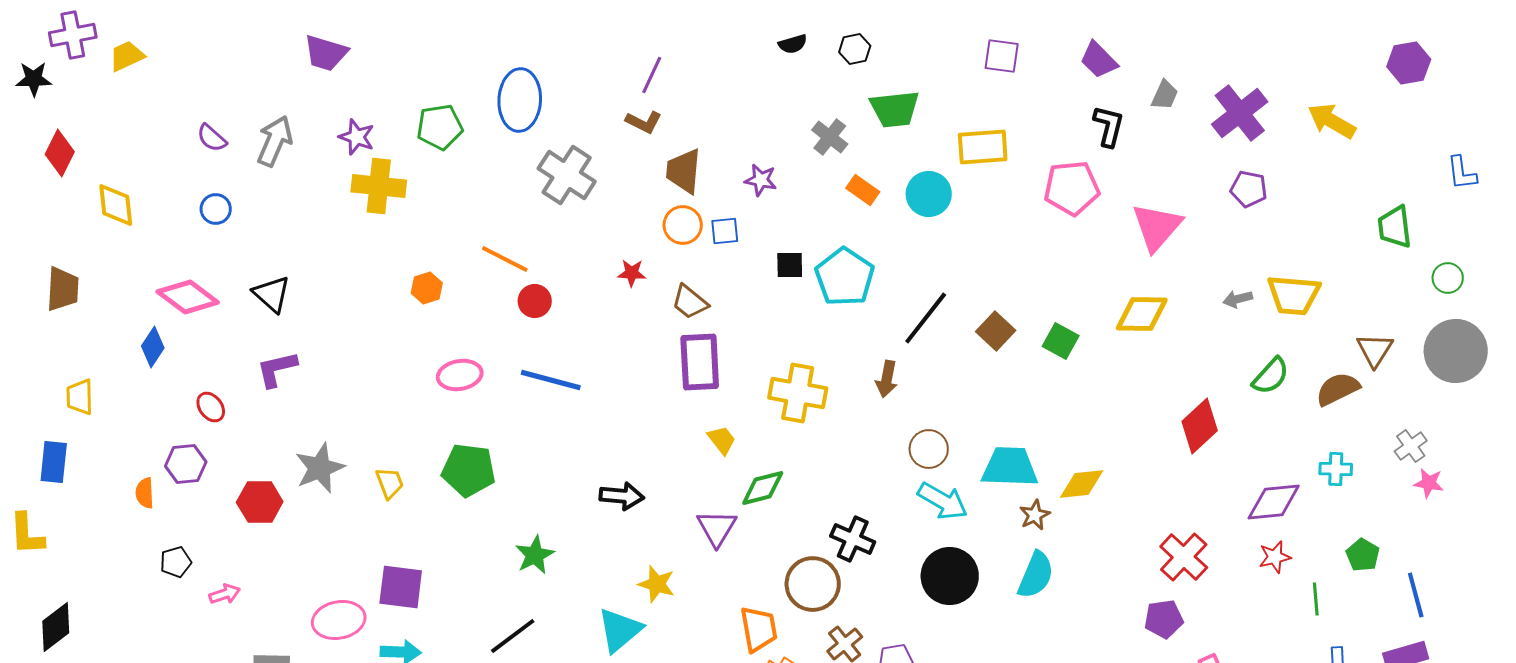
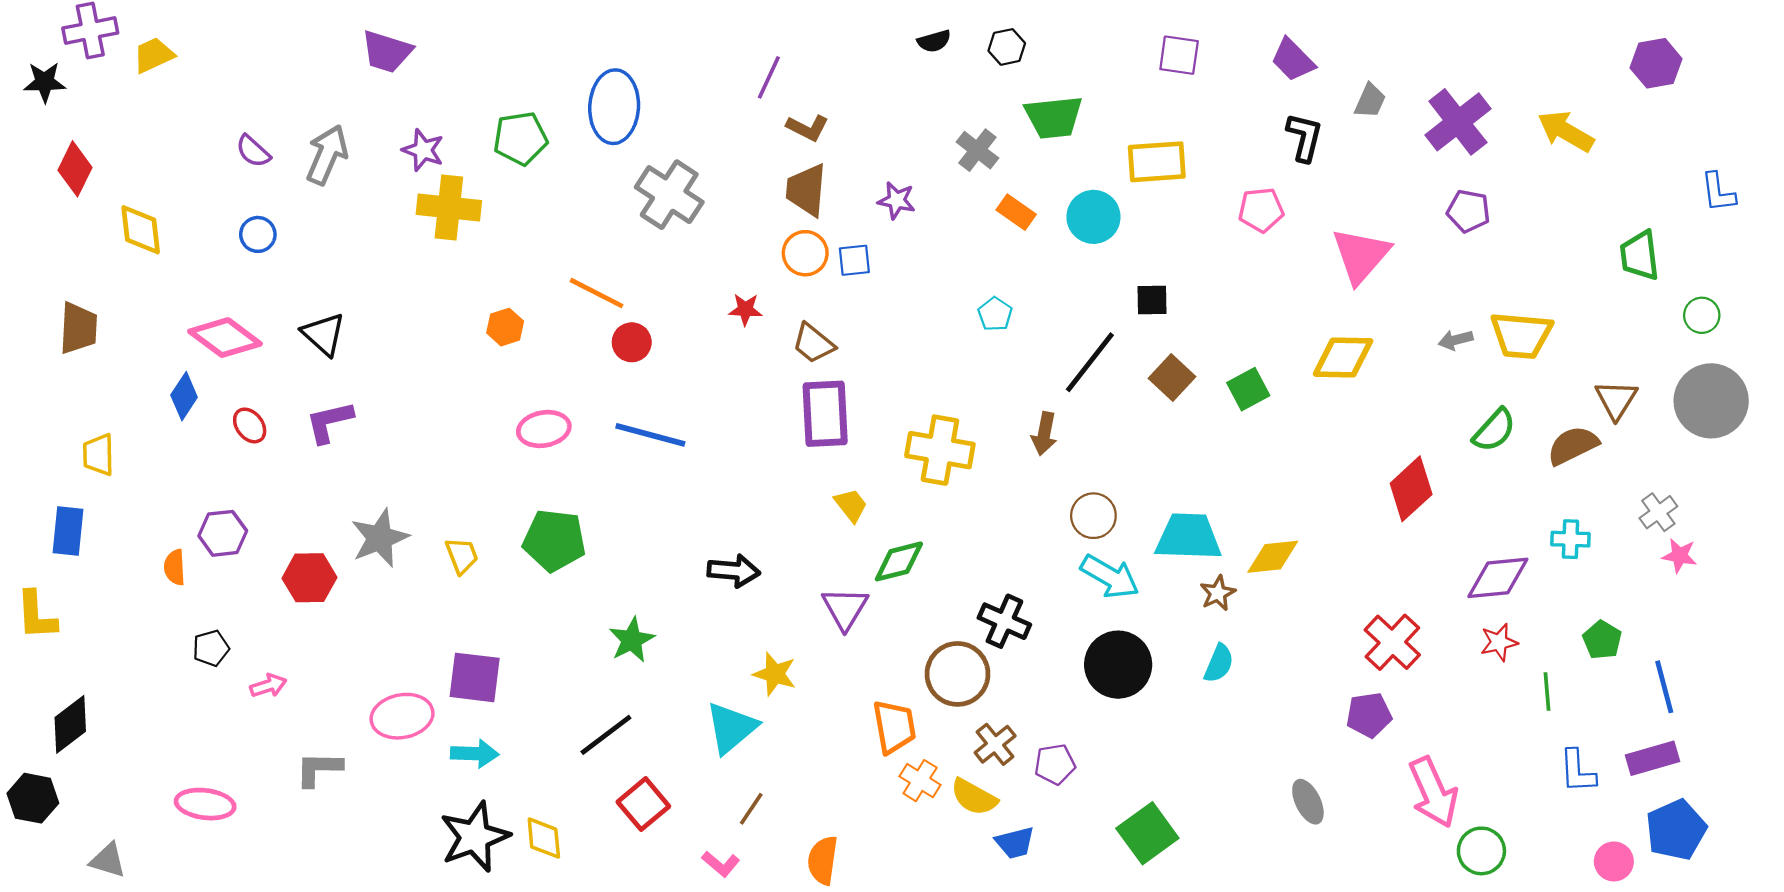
brown L-shape: (644, 122) -> (808, 128), moved
pink pentagon: (1072, 188) -> (1261, 210), size x0.7
black square: (790, 265) -> (1152, 300), moved
cyan pentagon: (845, 277) -> (995, 314), size x0.5
green square: (1061, 341) -> (1248, 389), turned 33
red ellipse: (211, 407) -> (250, 425), moved
cyan semicircle: (1036, 575) -> (1219, 663), size x0.7

